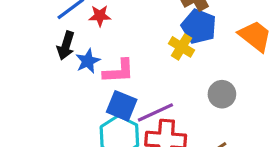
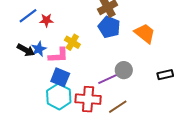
black arrow: (66, 46) -> (26, 50), moved, turned -78
yellow cross: (182, 47) -> (72, 42), moved
purple line: (155, 112) -> (109, 78), moved

